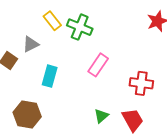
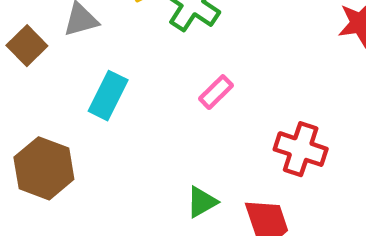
pink rectangle: (98, 65) -> (216, 92), size x0.7

